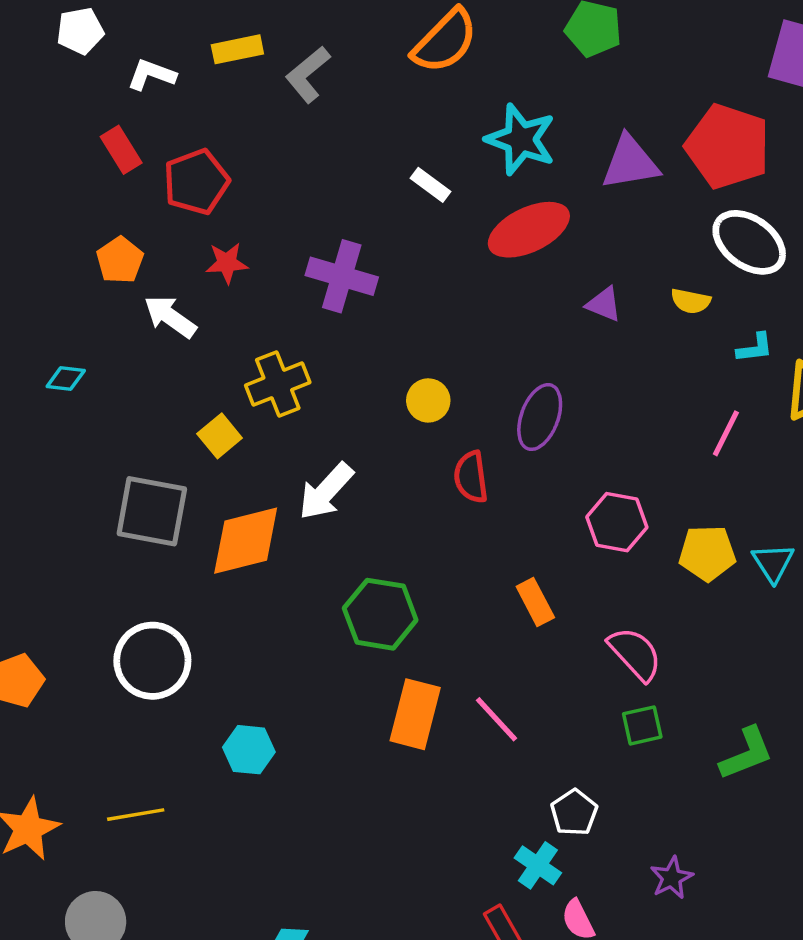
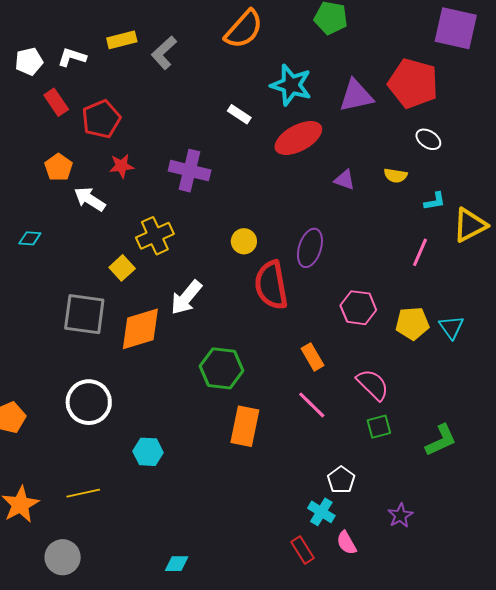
white pentagon: (80, 31) -> (29, 61), moved
white ellipse: (749, 242) -> (428, 139), size x0.6
red semicircle: (471, 477) -> (271, 285), size x1.6
pink line: (496, 719) -> (312, 405), moved

